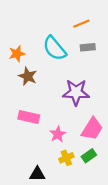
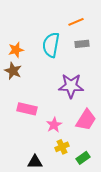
cyan semicircle: (55, 48) -> (51, 45), turned 50
brown star: (28, 76) -> (13, 71), moved
green rectangle: (89, 156) -> (83, 158), moved

